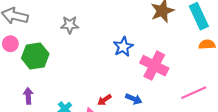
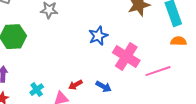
pink line: (194, 93) -> (158, 71), moved

